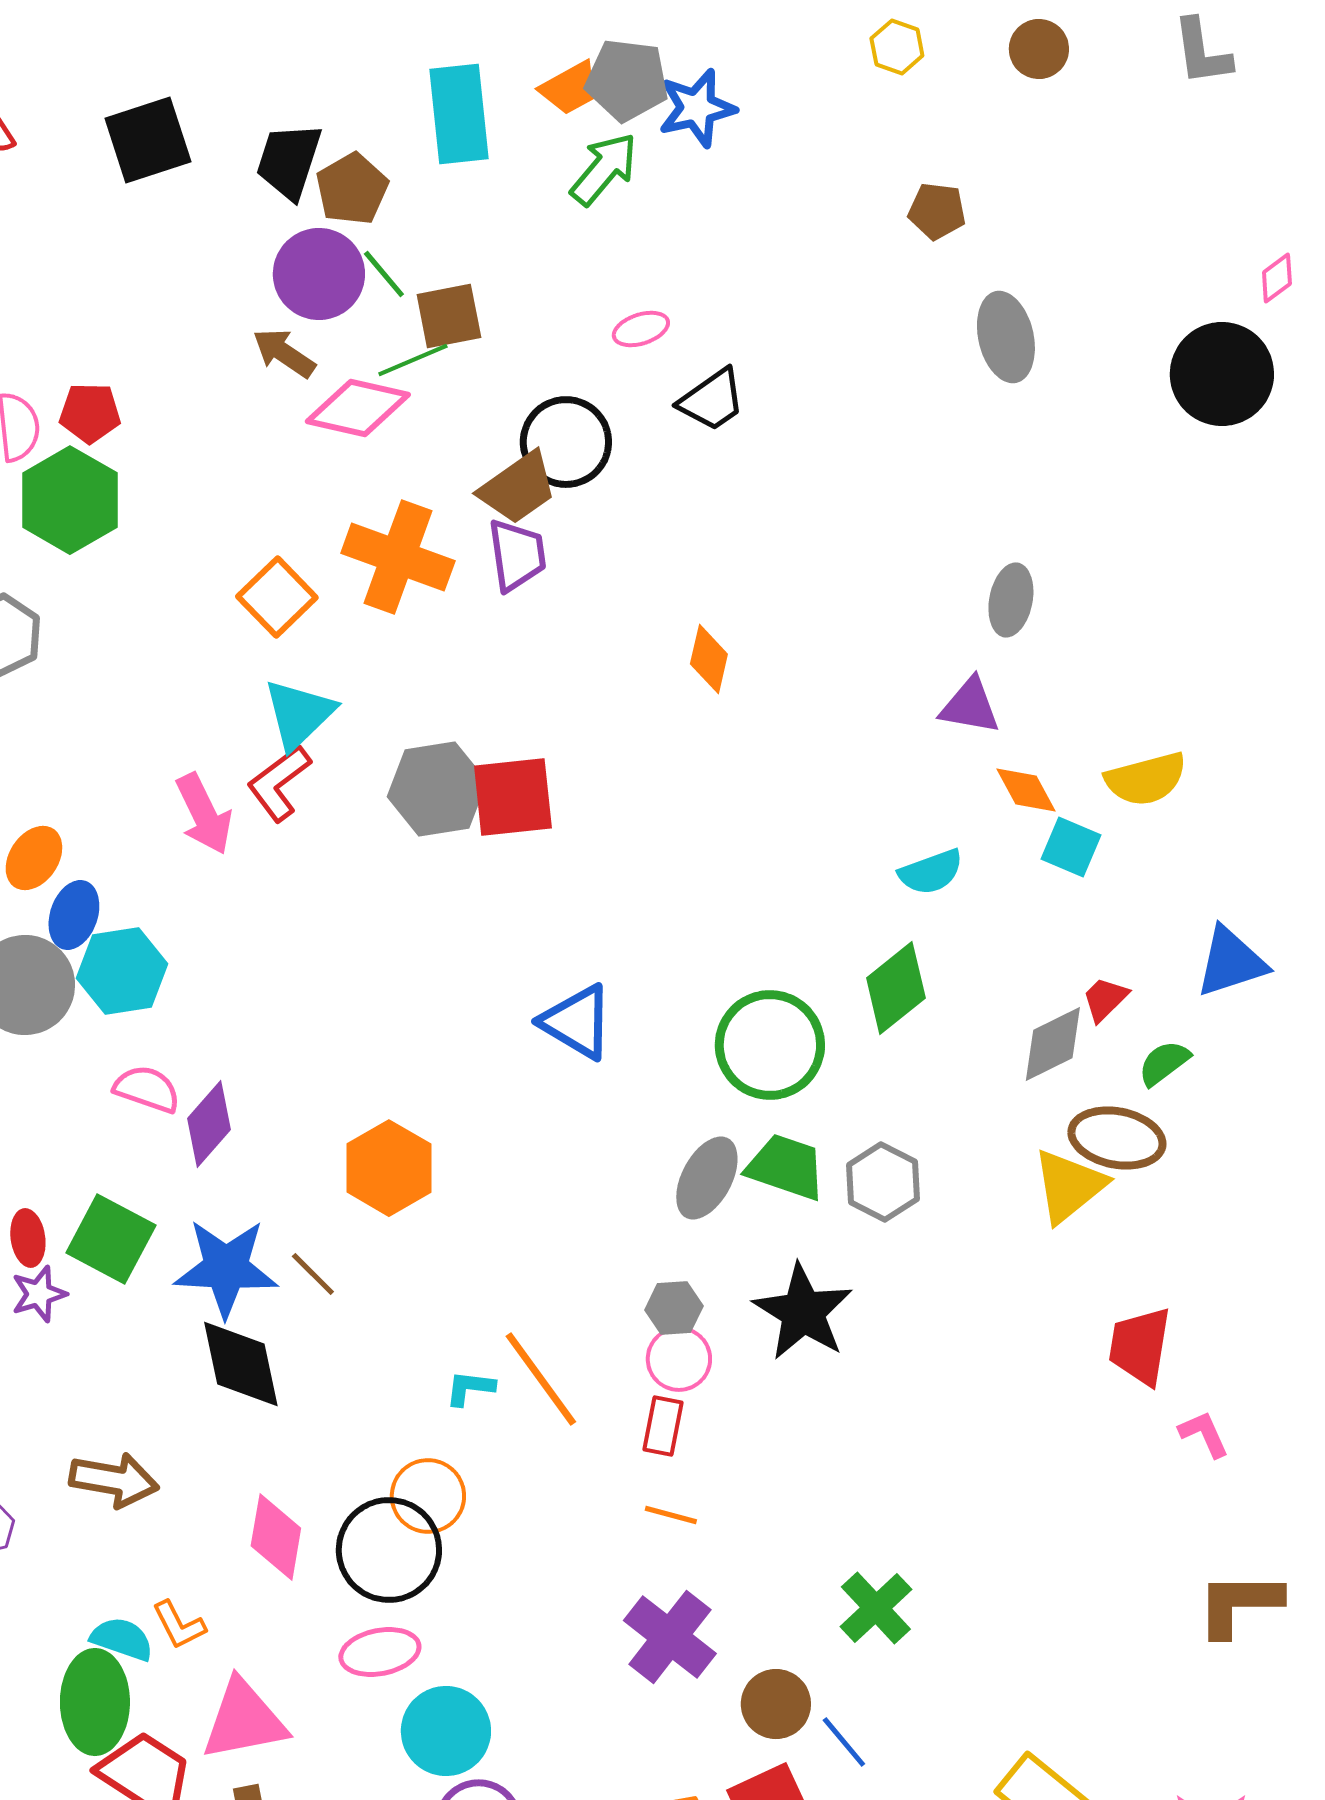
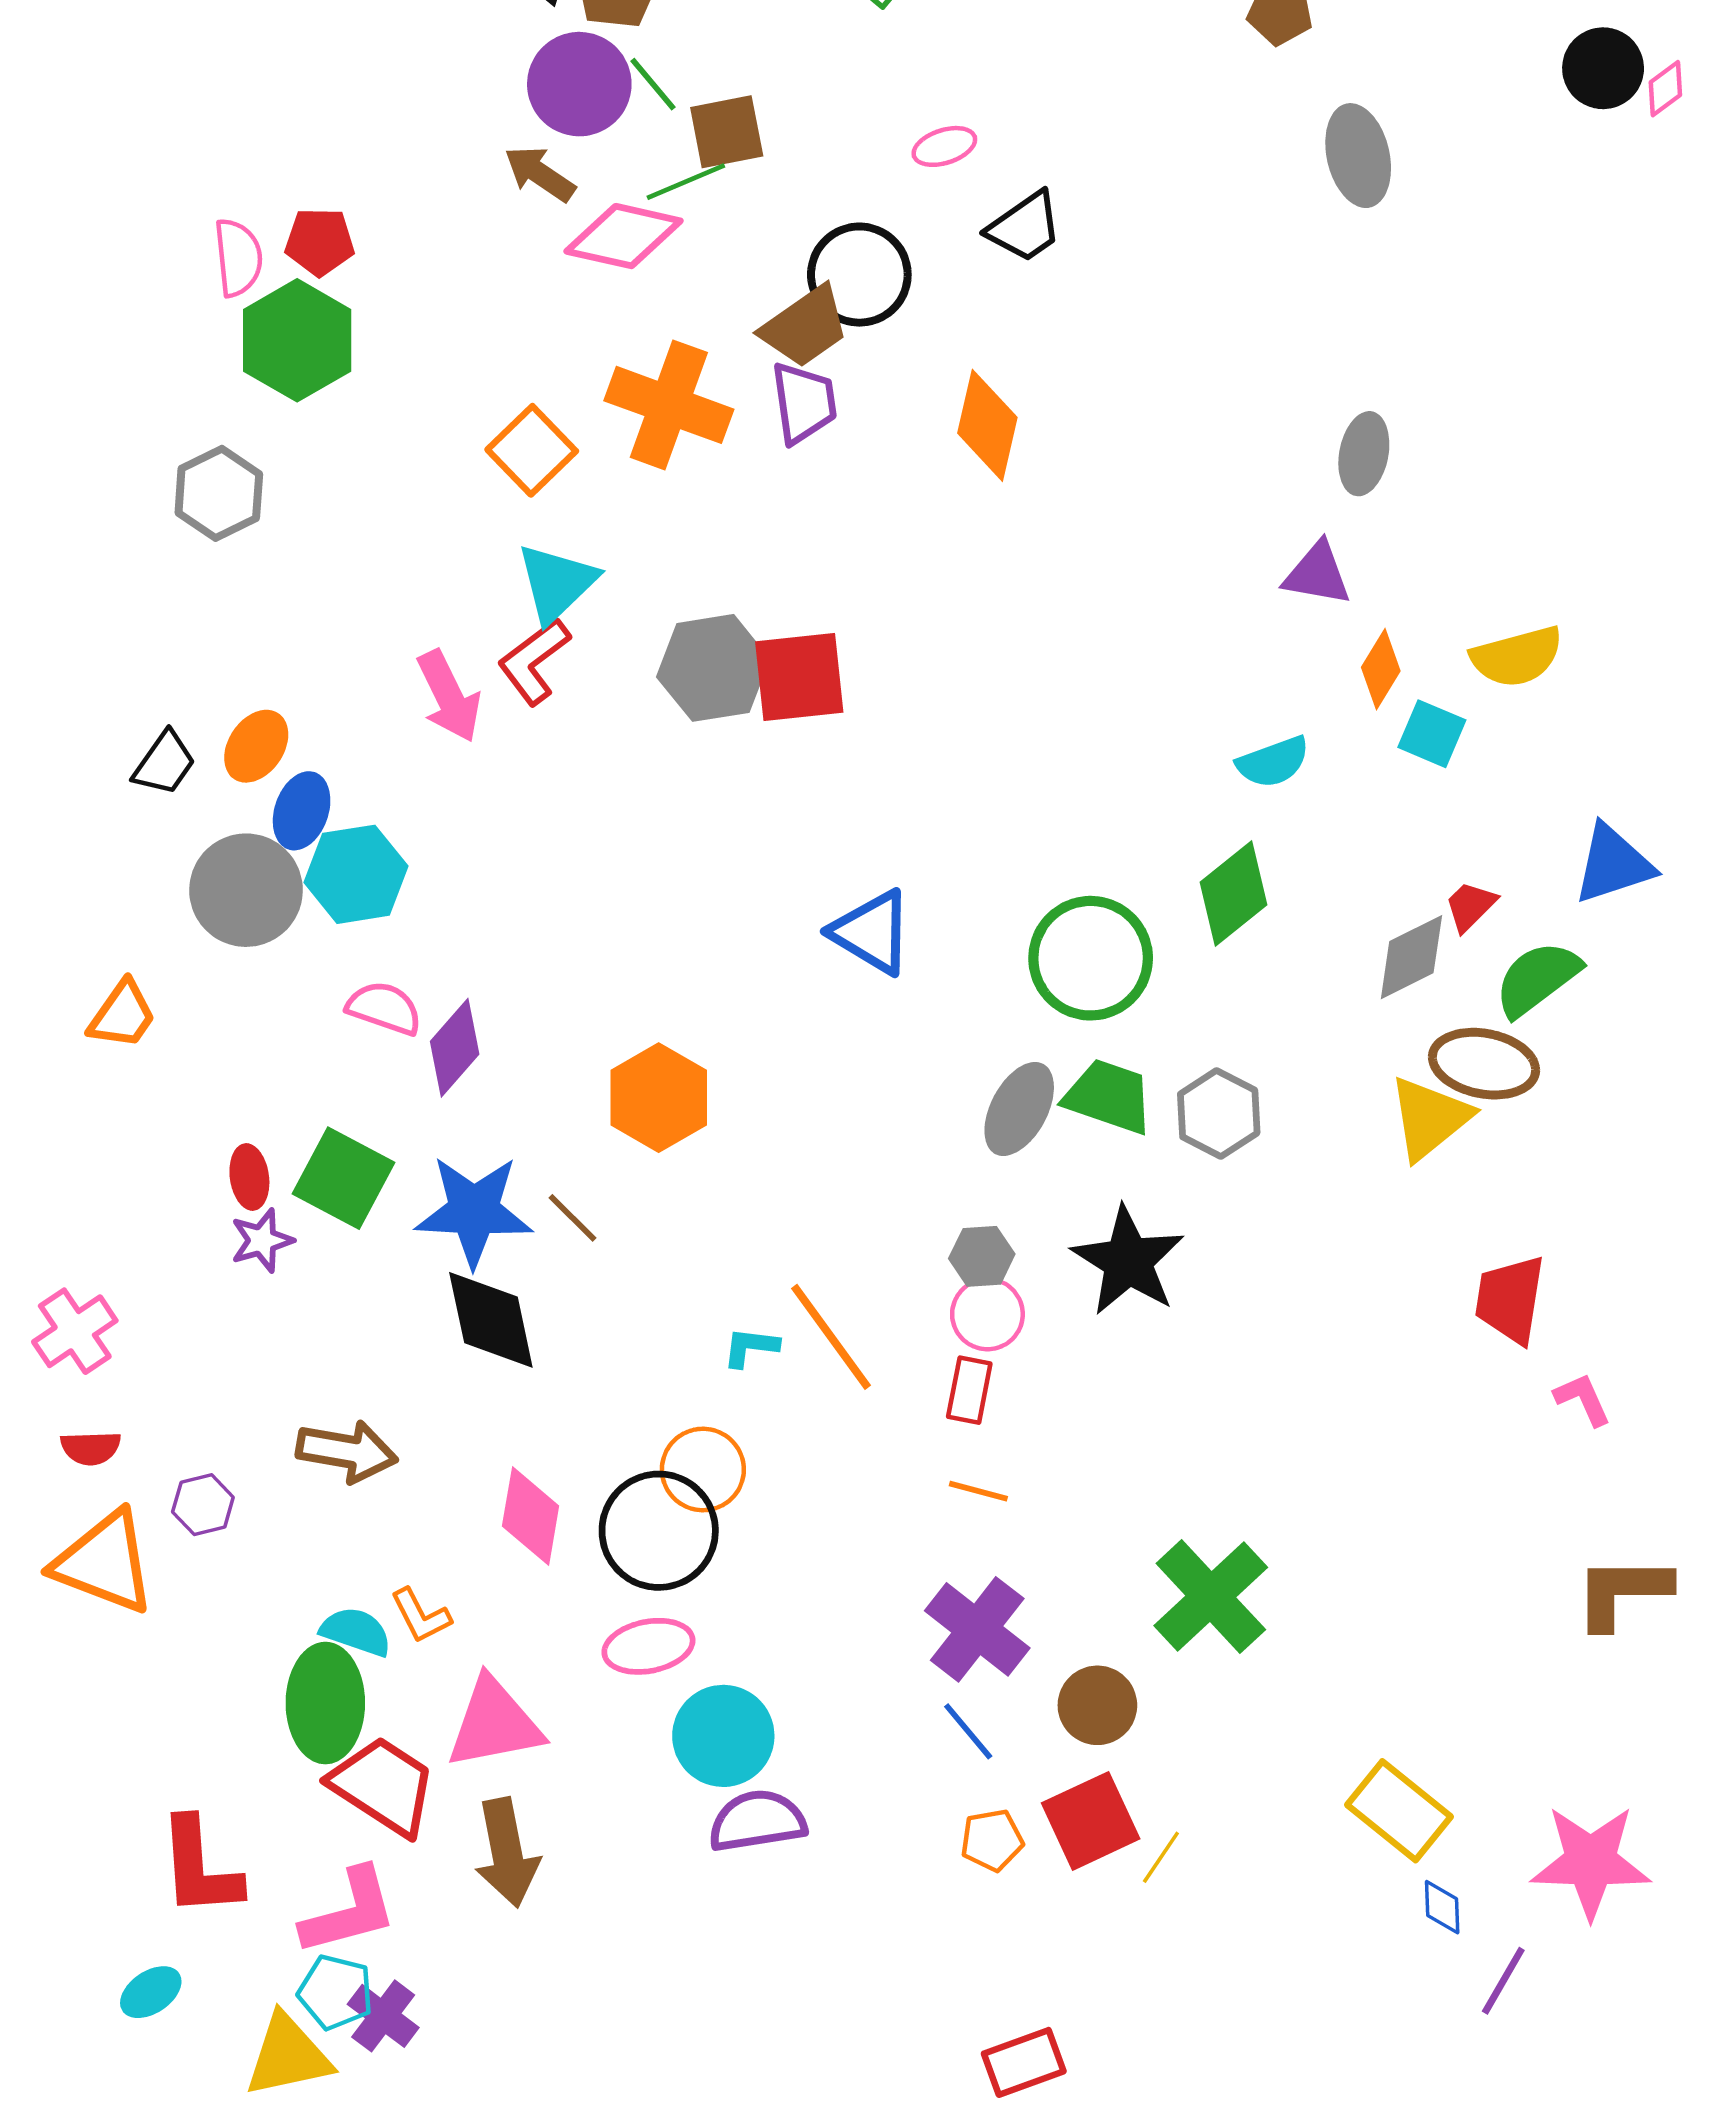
black circle: (1222, 374) -> (1603, 68), moved, size x0.7
orange diamond: (709, 659) -> (987, 425), moved, size x1.4
orange diamond: (1026, 790) -> (1381, 669), turned 60
green semicircle: (1164, 1063) -> (1537, 979), size x1.5
green cross: (876, 1608) -> (1211, 1596), size x1.4
blue line: (844, 1742) -> (968, 1731), moved

